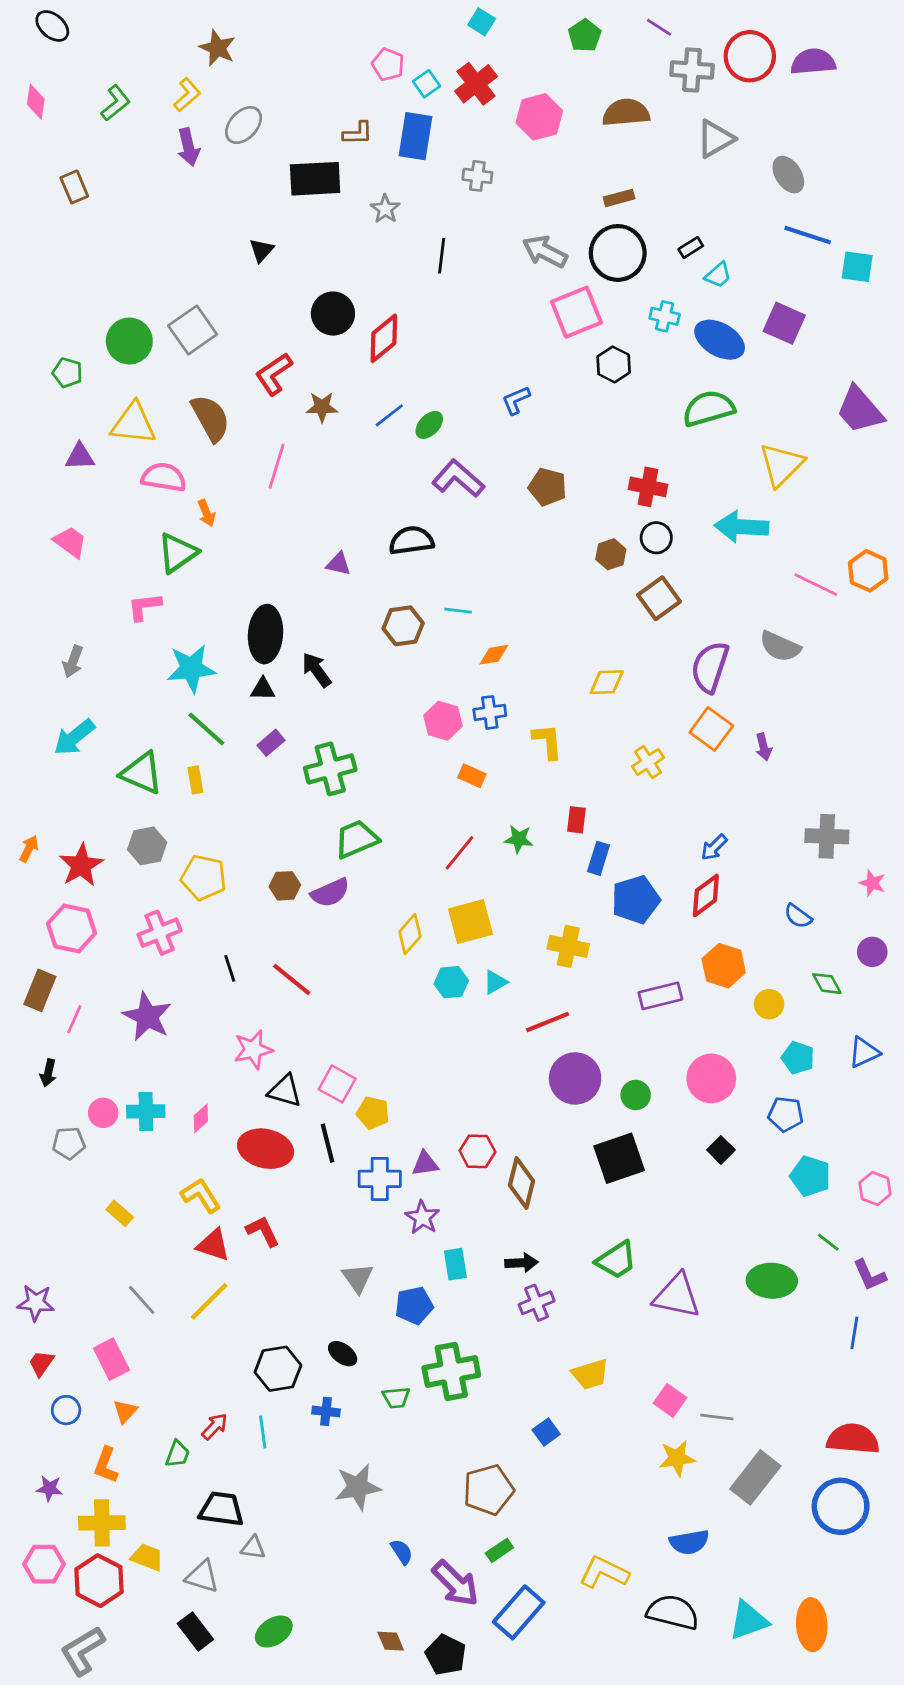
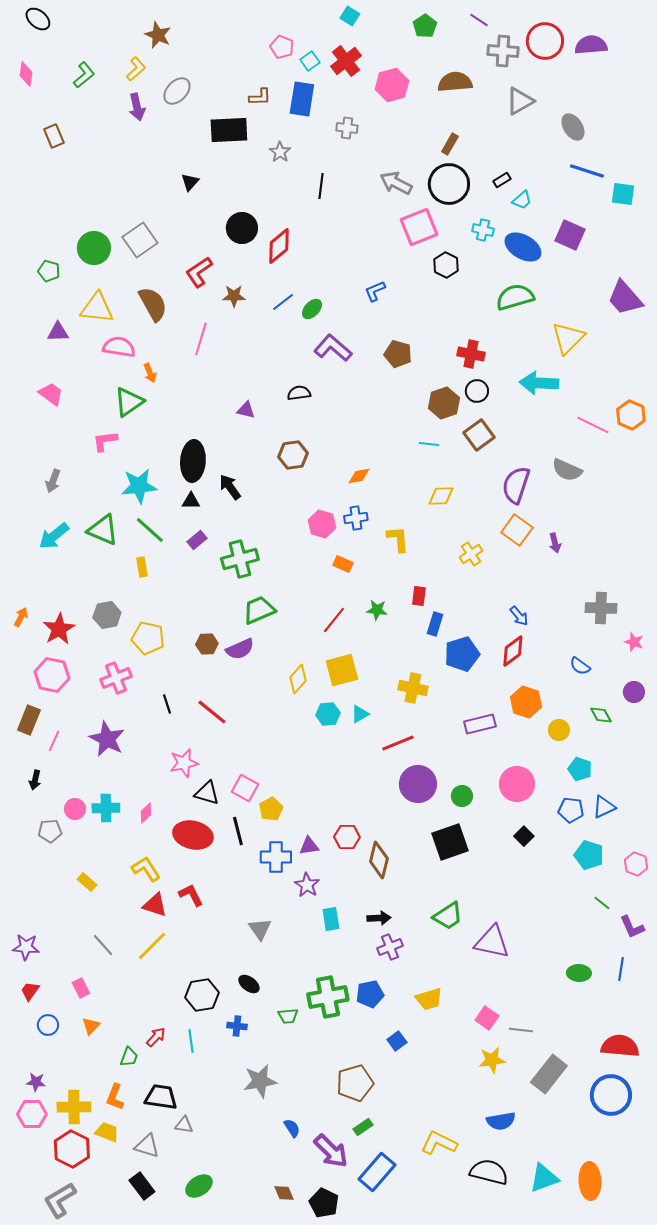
brown rectangle: (619, 198) -> (450, 144), turned -45
black semicircle: (411, 541) -> (299, 393), size x0.7
brown hexagon: (611, 554) -> (444, 403), size x1.4
cyan line: (458, 611) -> (429, 444), moved
green triangle: (142, 773) -> (103, 530), moved
blue arrow: (714, 847) -> (519, 616), turned -85
blue triangle: (864, 1052) -> (604, 807), moved
yellow pentagon: (373, 1113) -> (271, 809), turned 30
green ellipse: (772, 1281) -> (579, 973), moved, size x0.7
blue pentagon: (414, 1305) -> (370, 994), moved
pink rectangle: (111, 1359) -> (81, 988), size x0.7
orange L-shape: (106, 1465) -> (115, 1097), moved
pink hexagon: (44, 1564) -> (32, 1114), moved

